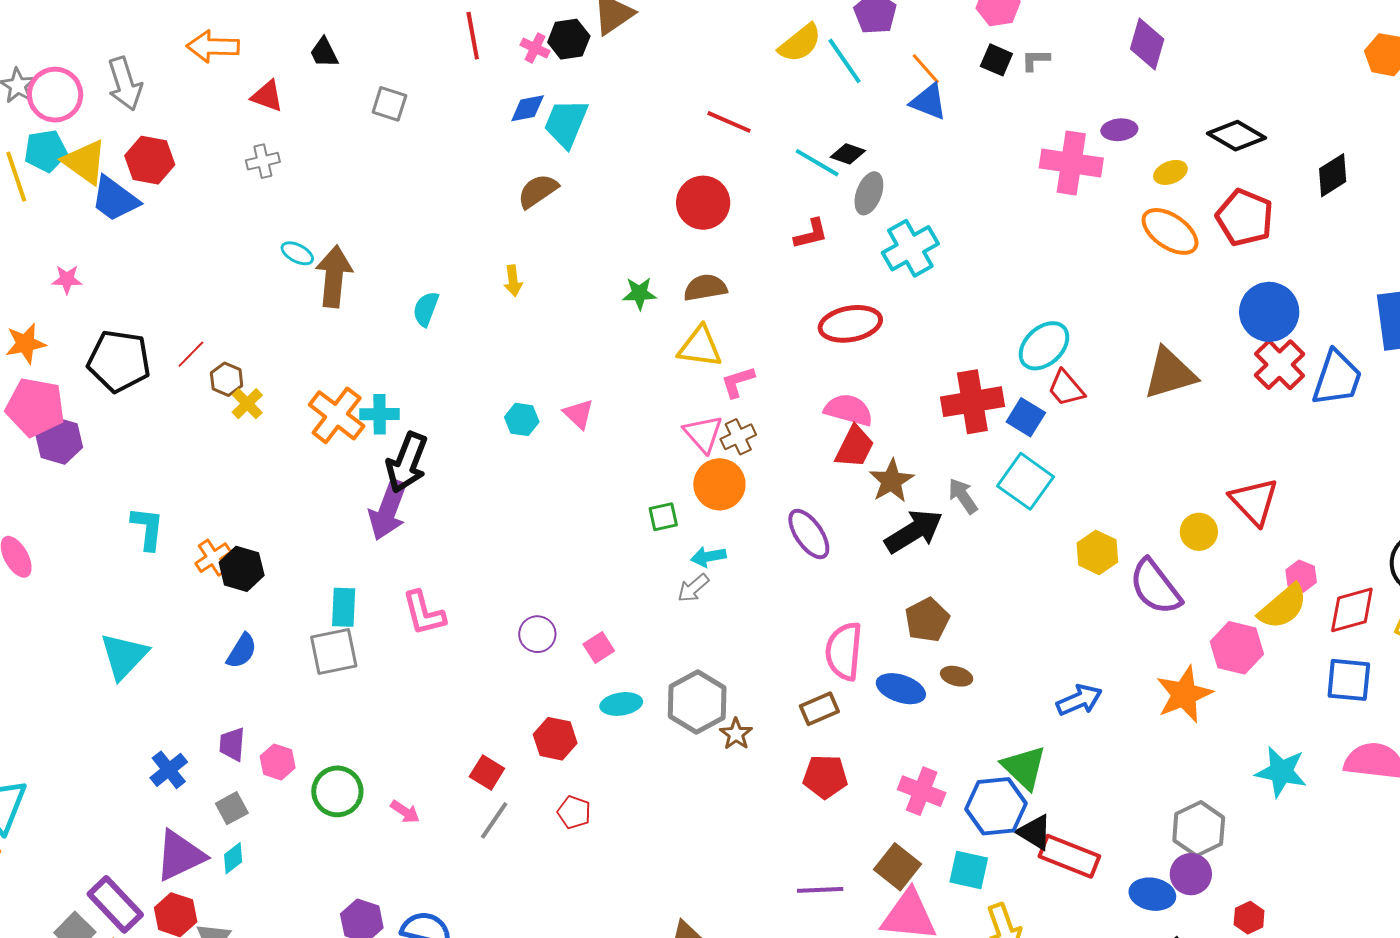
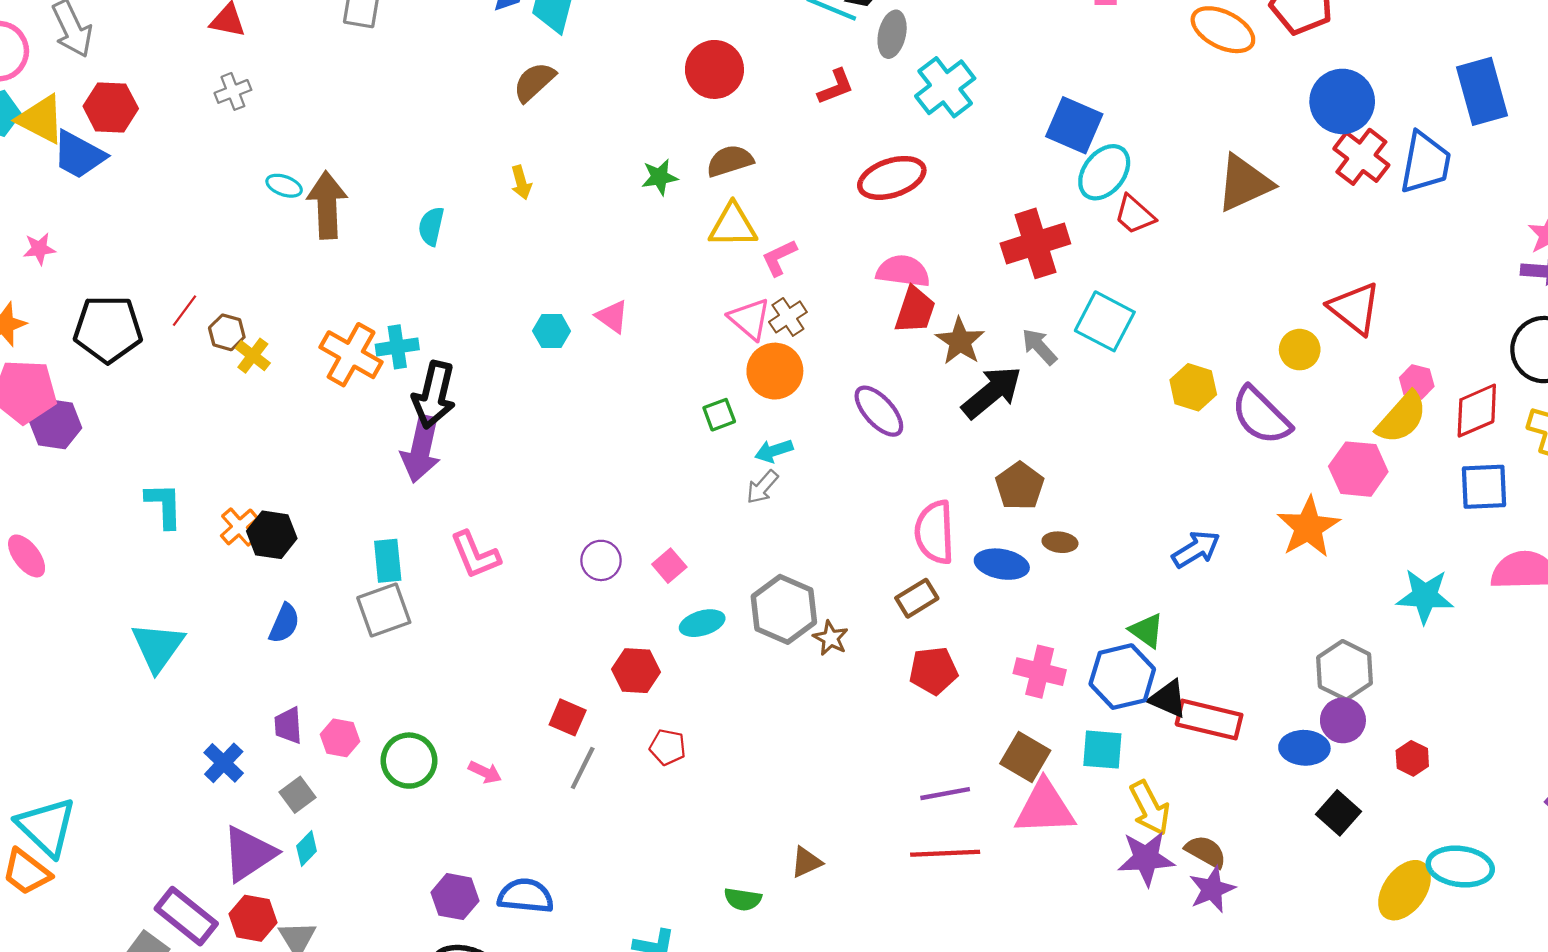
blue square: (1026, 417) -> (1074, 125), moved, size x1.4
green triangle: (1024, 767) -> (1147, 631), size x0.7

